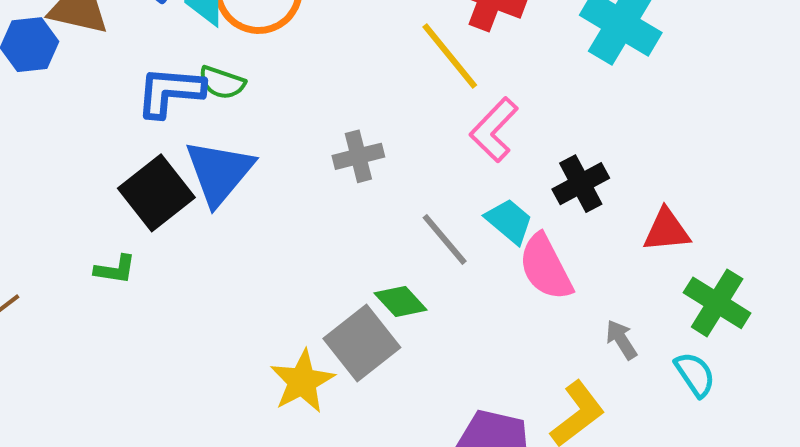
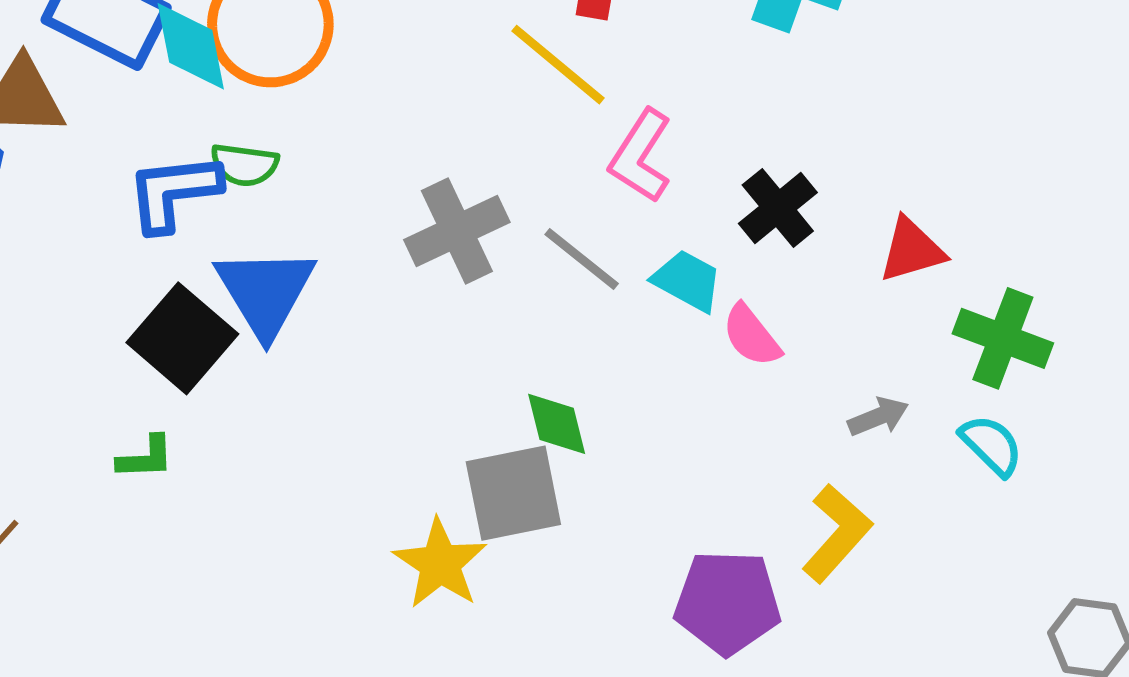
gray cross: (358, 156) -> (457, 231), size x1.4
gray line: (445, 239) -> (582, 259), moved
pink semicircle: (546, 267) -> (751, 336), size x0.7
green diamond: (401, 301) -> (557, 424), turned 40
gray arrow: (621, 340) -> (878, 417), turned 111
gray square: (362, 343) -> (513, 493), turned 38

